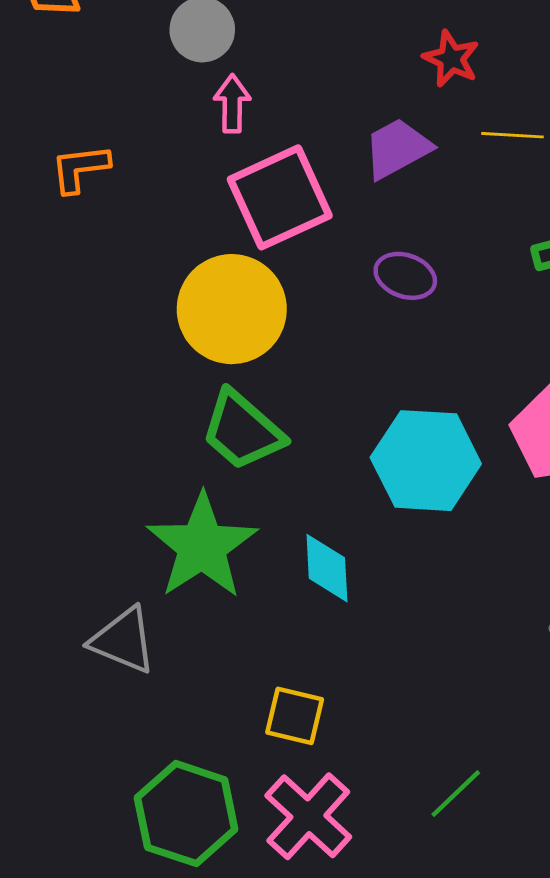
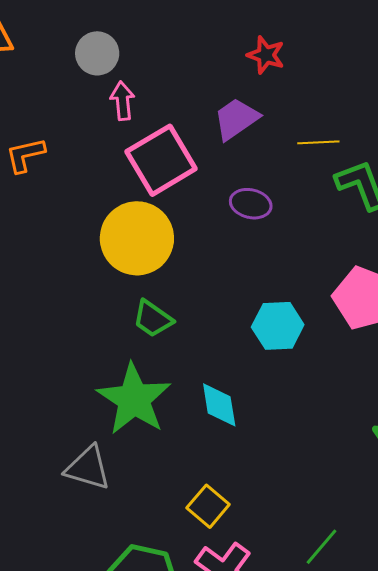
yellow line: (513, 135) -> (318, 142), moved
green trapezoid: (242, 430) -> (153, 319), size x0.7
cyan hexagon: (426, 461) -> (278, 326), size x0.7
yellow square: (295, 716) -> (208, 506), turned 33

